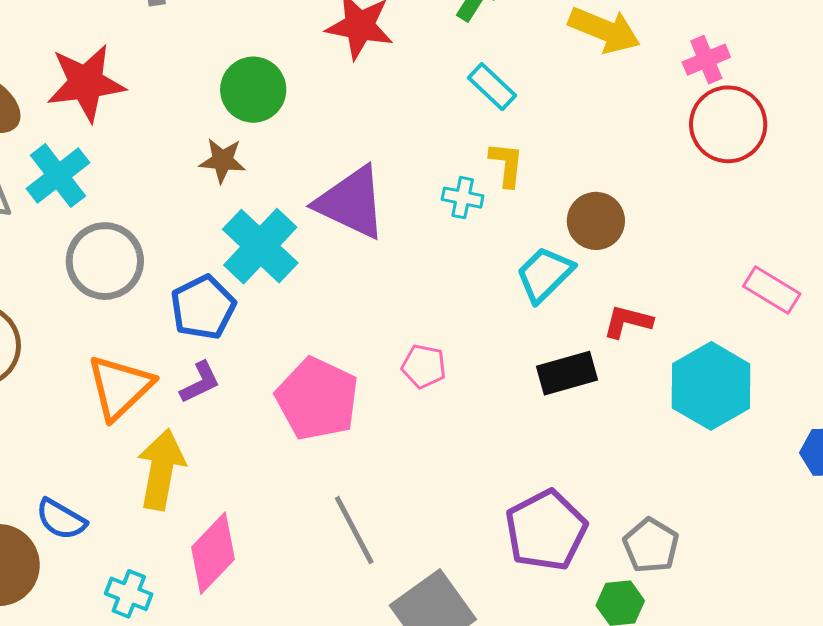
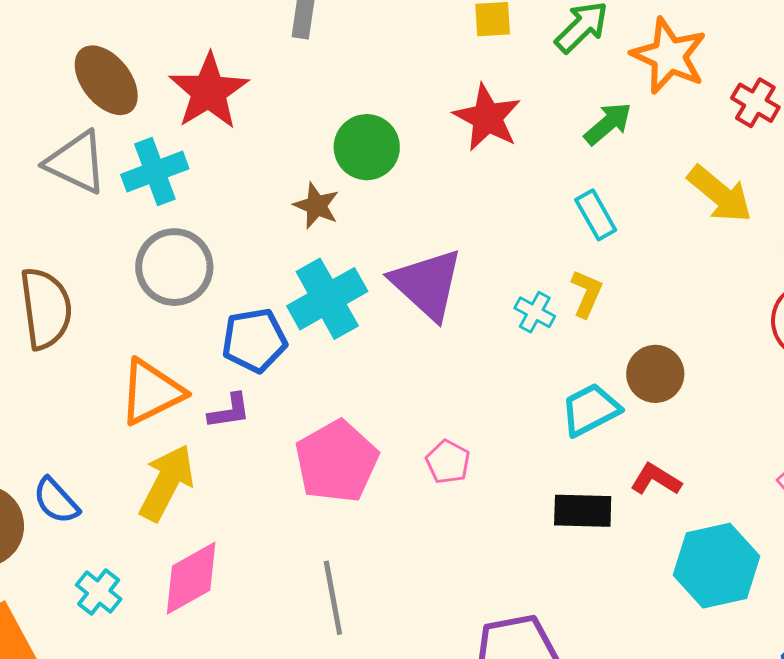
red star: (86, 83) -> (209, 91), turned 30

